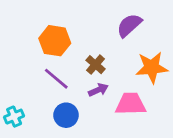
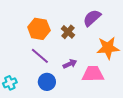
brown cross: (96, 65) -> (68, 32), moved

